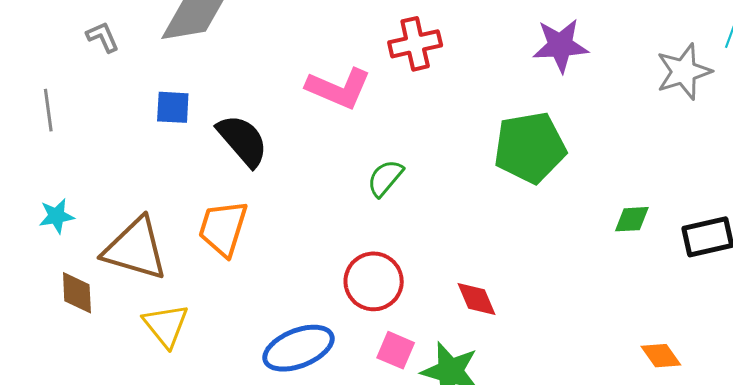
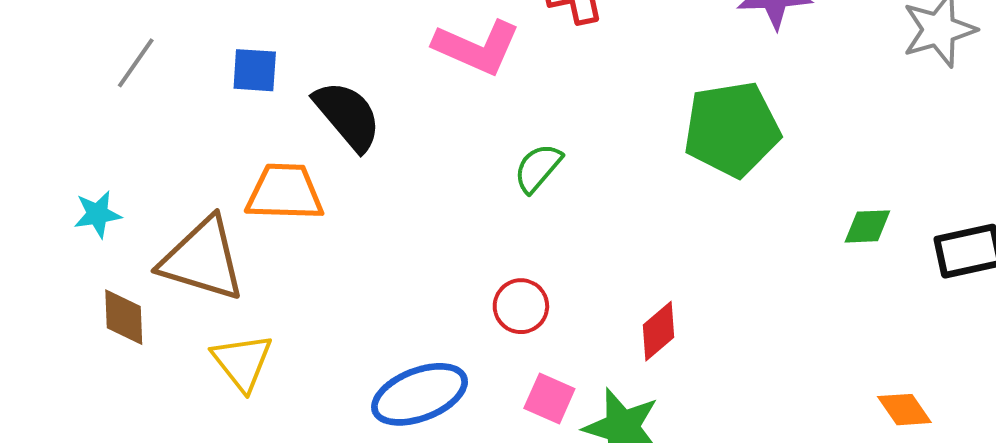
gray line: (48, 110) -> (136, 63), moved, turned 42
orange trapezoid: (223, 228) -> (285, 192), moved, turned 74
red circle: (374, 281) -> (521, 306), size x0.7
red diamond: (477, 299) -> (659, 331), turned 72

